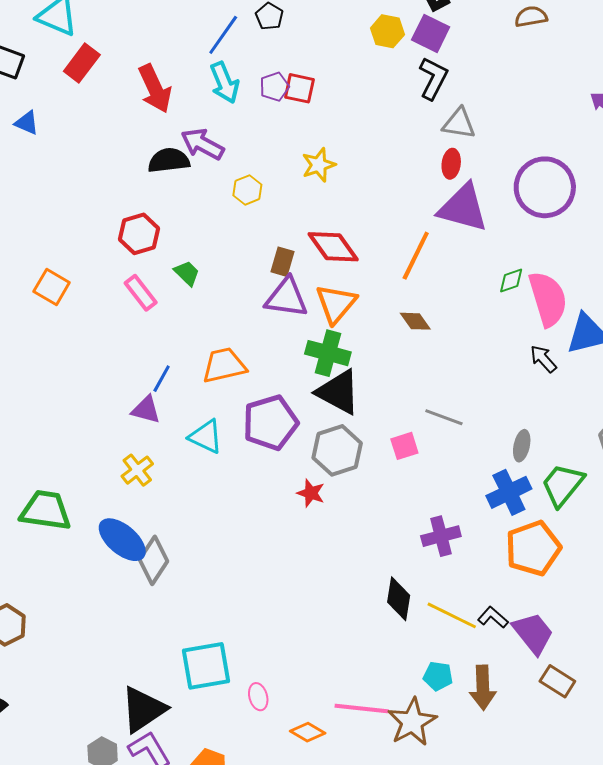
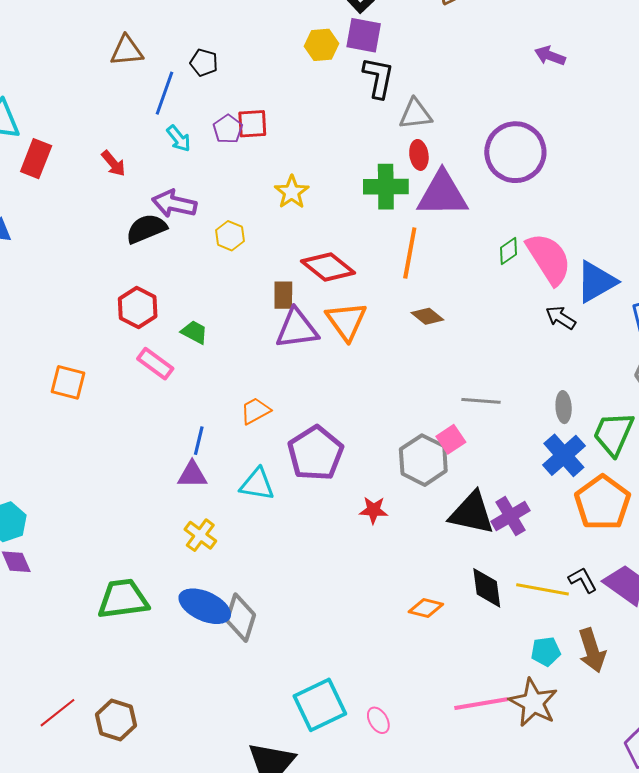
cyan arrow: (224, 83) -> (179, 139), size x0.7
red arrow: (155, 89) -> (113, 163), size x0.6
green cross: (328, 353) -> (386, 187), moved
orange trapezoid: (224, 365) -> (255, 411), size x0.7
black triangle: (338, 392) -> (472, 513), moved
gray hexagon: (337, 450) -> (423, 460), moved
black L-shape: (493, 617) -> (583, 580), turned 36
orange diamond: (308, 732) -> (426, 608), moved

